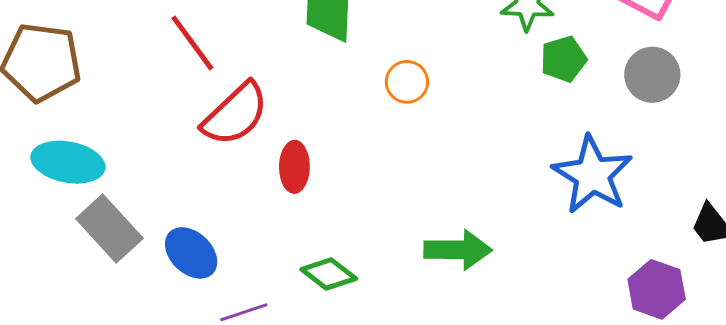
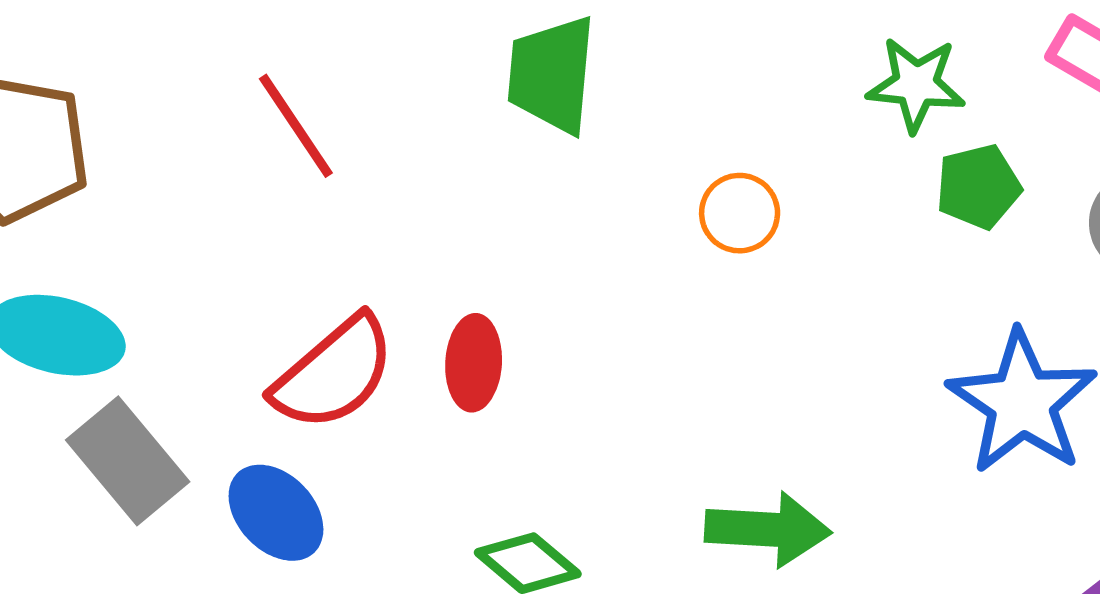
orange circle: (407, 82) -> (740, 213), moved
red semicircle: (235, 114) -> (334, 373), moved

